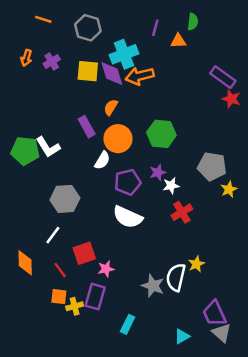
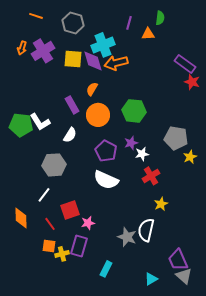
purple cross: (52, 61) -> (43, 51), size x1.6
white semicircle: (102, 160) -> (70, 135), moved
purple pentagon: (128, 182) -> (106, 151), turned -30
yellow star: (196, 264) -> (161, 204), moved

